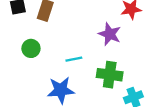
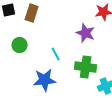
cyan line: (74, 59) -> (56, 54), turned 72

